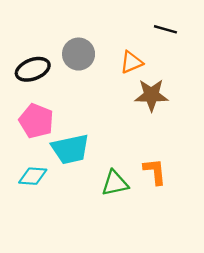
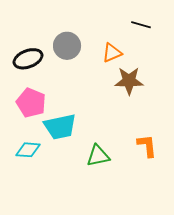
orange L-shape: (155, 171) -> (147, 146), moved

